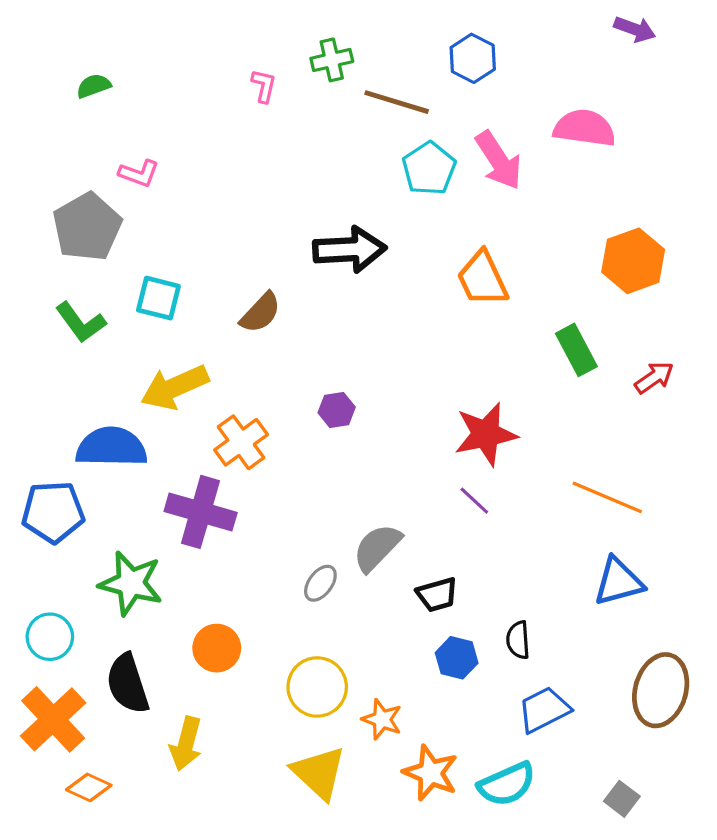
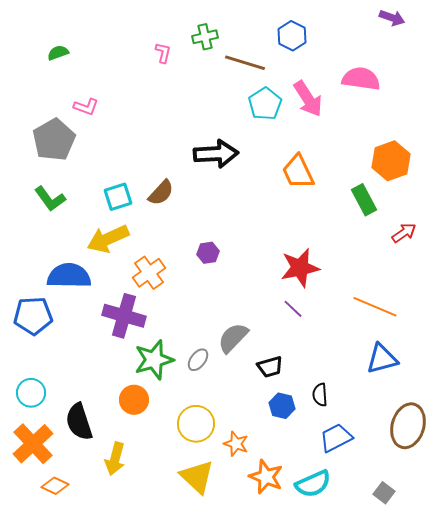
cyan square: (158, 298) -> (118, 197), moved, turned -32
green rectangle: (576, 350) -> (364, 200), moved
green star: (131, 583) -> (154, 360), moved, turned -30

